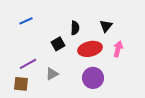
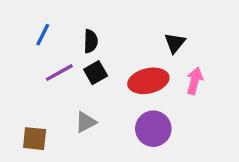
blue line: (26, 21) -> (43, 35), turned -40
black semicircle: (75, 28) -> (91, 41), moved
purple line: (28, 64) -> (59, 73), moved

